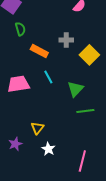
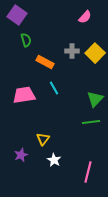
yellow square: (89, 55) -> (95, 53), moved
green triangle: (75, 89) -> (95, 99), moved

